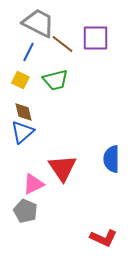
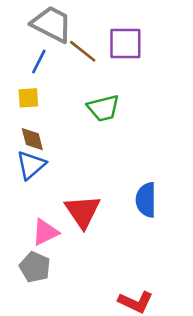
yellow square: (20, 80) -> (28, 98), turned -30
green trapezoid: (55, 80) -> (103, 108), moved

